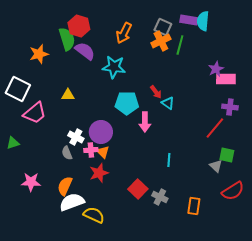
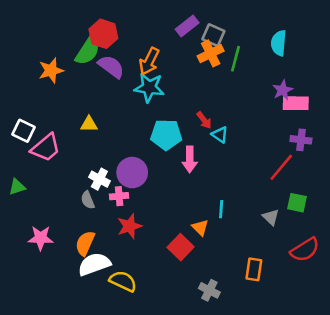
purple rectangle: (189, 20) -> (187, 26), moved, turned -48
cyan semicircle: (203, 21) -> (279, 43), moved
orange arrow: (124, 33) -> (149, 61), moved
green semicircle: (67, 39) -> (88, 51), turned 50
white square: (18, 89) -> (24, 131), moved, size x0.7
orange triangle: (103, 152) -> (200, 228), moved
gray triangle: (216, 166) -> (271, 217), moved
gray cross: (160, 197) -> (209, 290), moved

